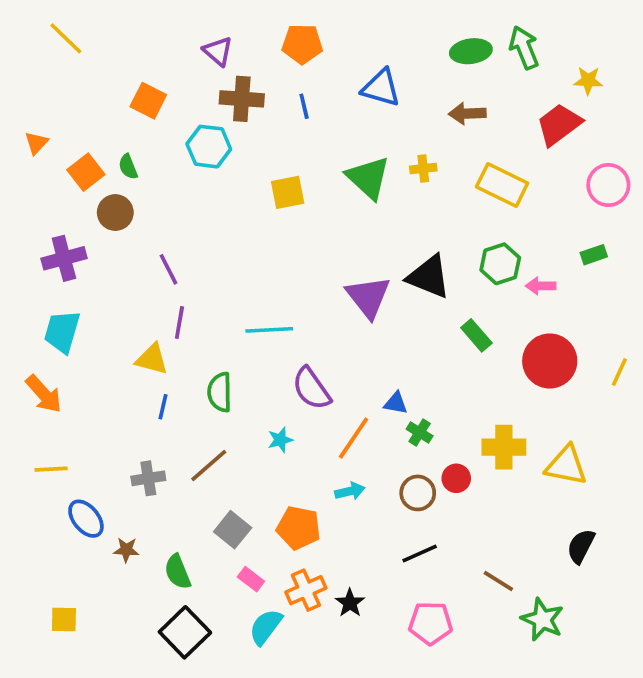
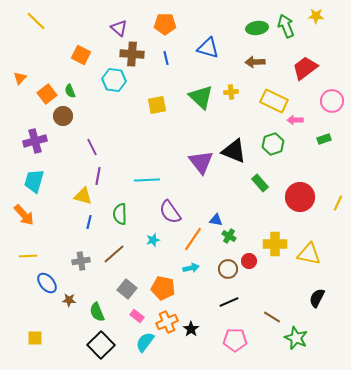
yellow star: (588, 81) -> (316, 16), moved
pink arrow: (541, 286) -> (295, 120), moved

